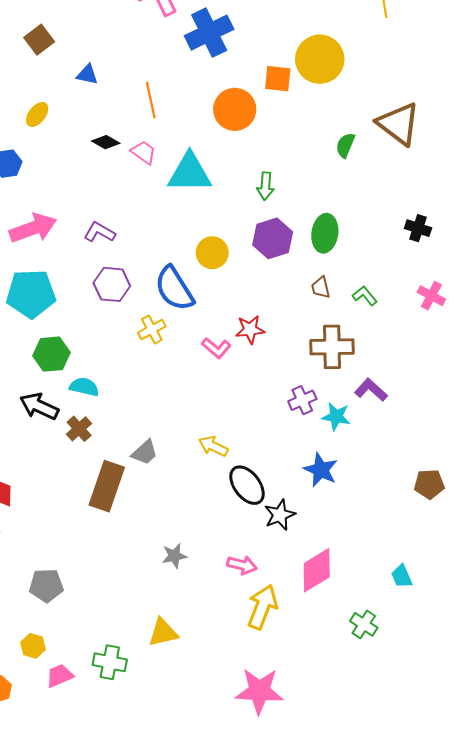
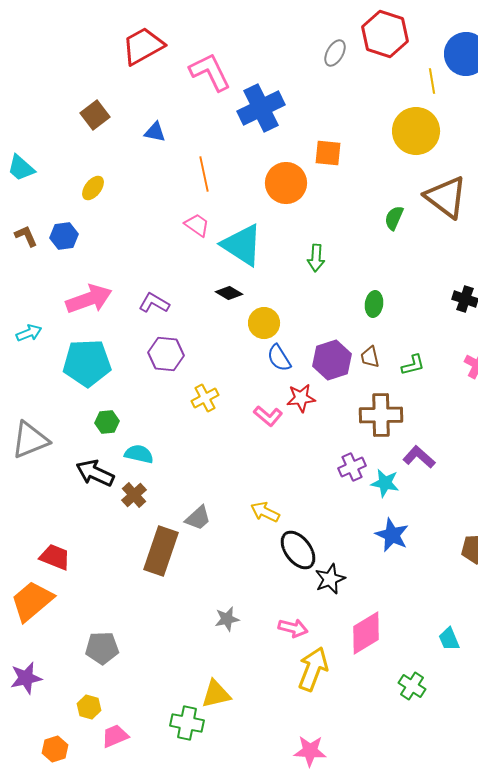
yellow circle: (320, 59) -> (416, 131), moved
blue triangle: (87, 75) -> (155, 132), moved
black diamond: (106, 142) -> (229, 293), moved
cyan triangle: (190, 173) -> (242, 245), turned 33
green ellipse: (325, 233) -> (374, 304), size x0.7
purple hexagon: (273, 238) -> (332, 360), moved
blue semicircle: (174, 289) -> (279, 358), moved, size x0.6
green L-shape: (365, 296) -> (413, 365), turned 115
green hexagon: (51, 354) -> (107, 422), size x0.7
blue star: (321, 470) -> (392, 535), moved
green cross: (110, 662) -> (187, 723), moved
pink star: (259, 691) -> (310, 751), size x0.7

